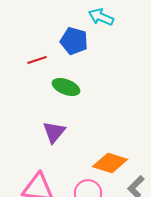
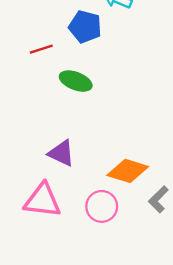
purple triangle: (54, 132) -> (61, 153), moved, turned -45

